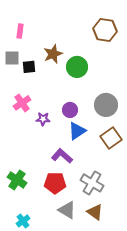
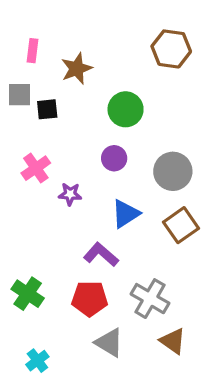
brown star: (53, 54) -> (77, 69), moved
purple circle: (70, 110) -> (114, 158), moved
brown triangle: (95, 212) -> (173, 341), moved

